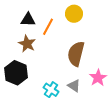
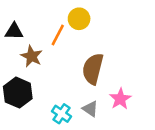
yellow circle: (74, 14) -> (79, 19), moved
black triangle: (28, 20) -> (14, 31), moved

